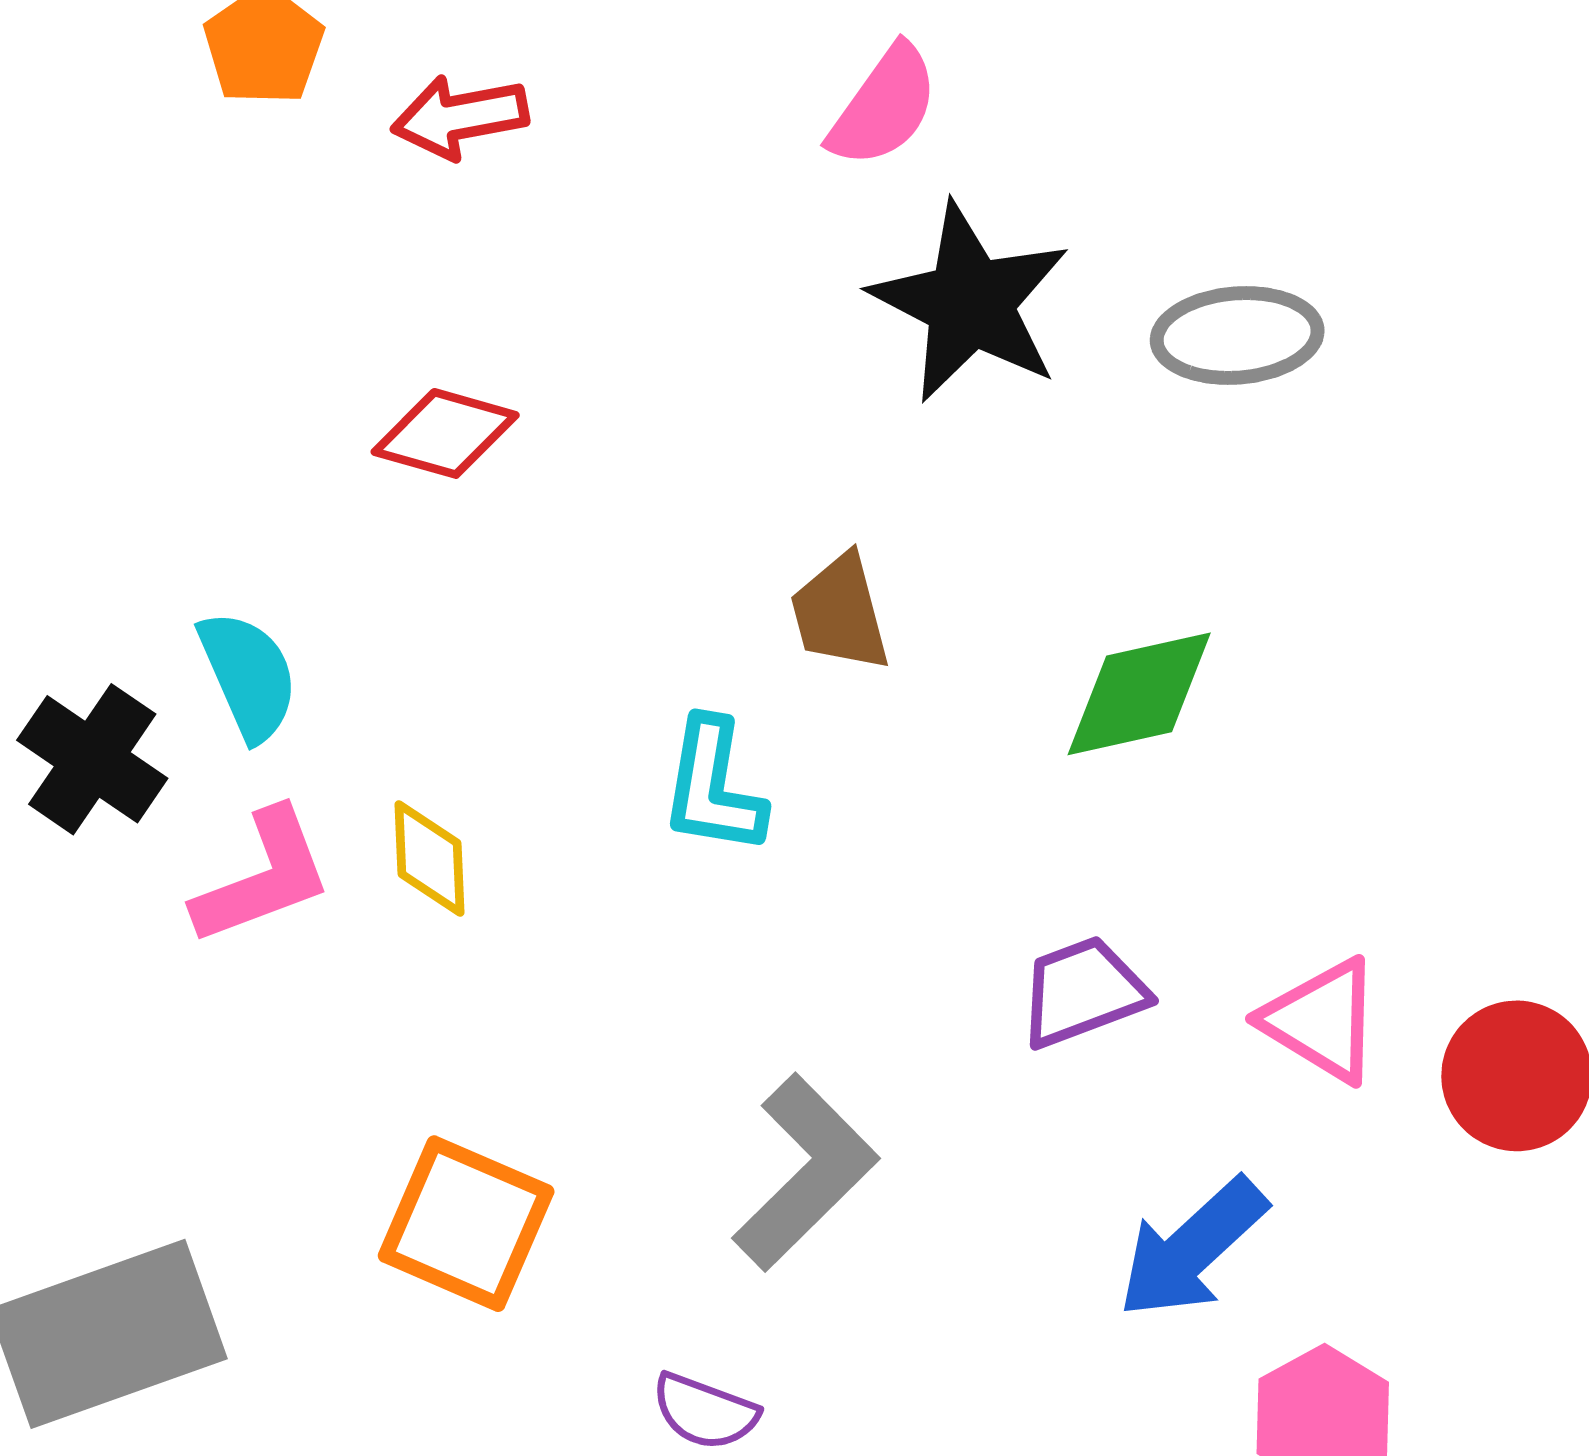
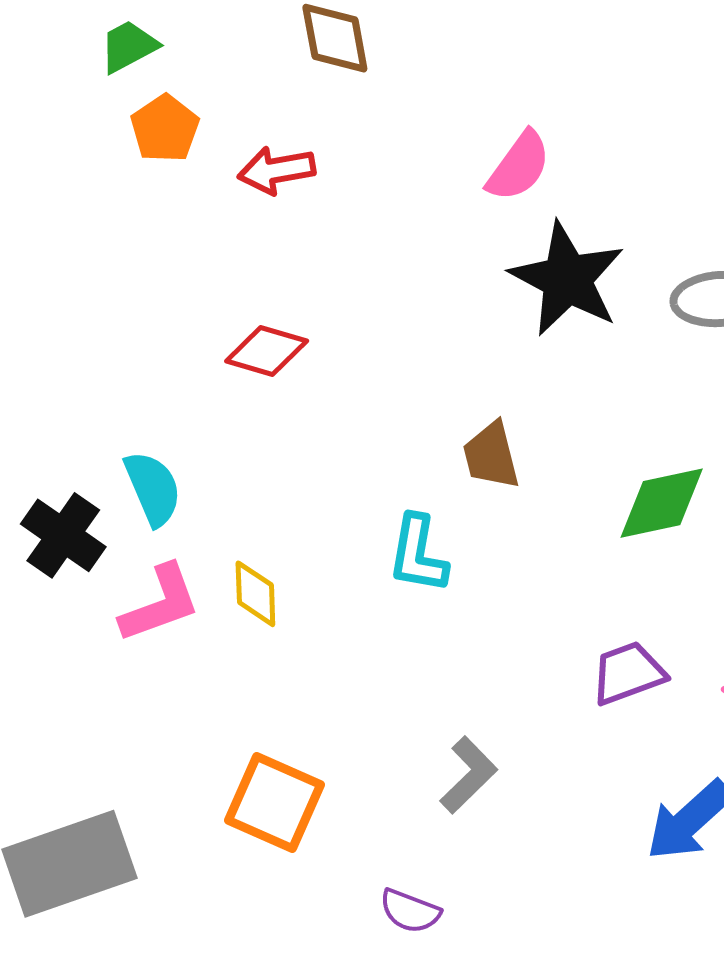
gray L-shape: (805, 1172) -> (469, 775), size x0.7

